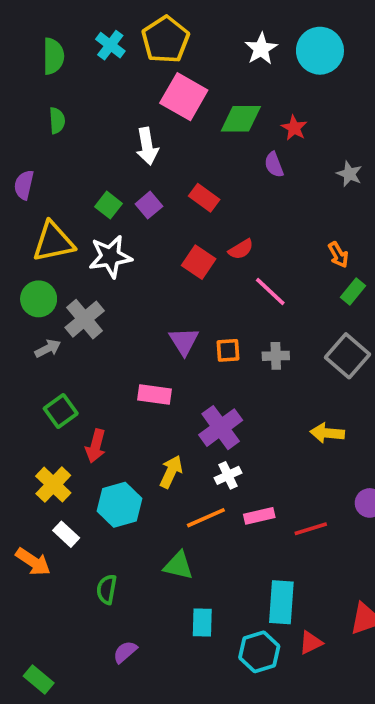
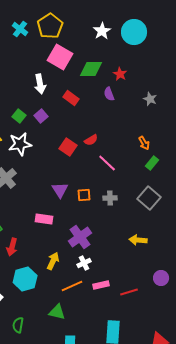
red rectangle: (204, 198) -> (71, 98), moved

